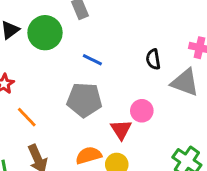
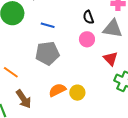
pink circle: (142, 111) -> (87, 39), moved
red triangle: (121, 130) -> (110, 59), moved

